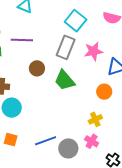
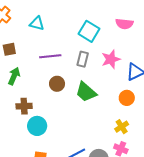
purple line: (22, 40) -> (50, 56), moved
gray rectangle: (66, 47) -> (83, 59), size x0.7

